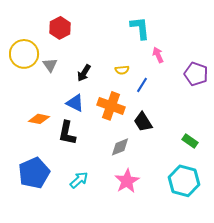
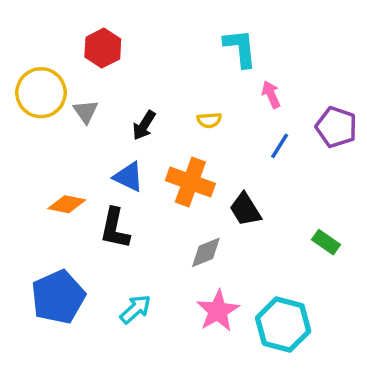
blue line: (142, 85) -> (280, 146), moved
cyan hexagon: (184, 181) -> (283, 324), moved

